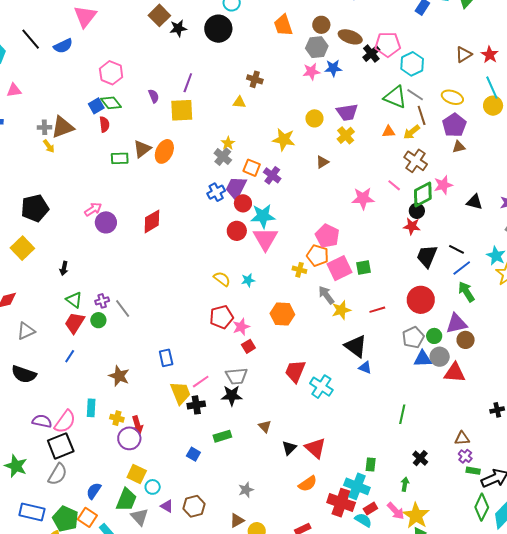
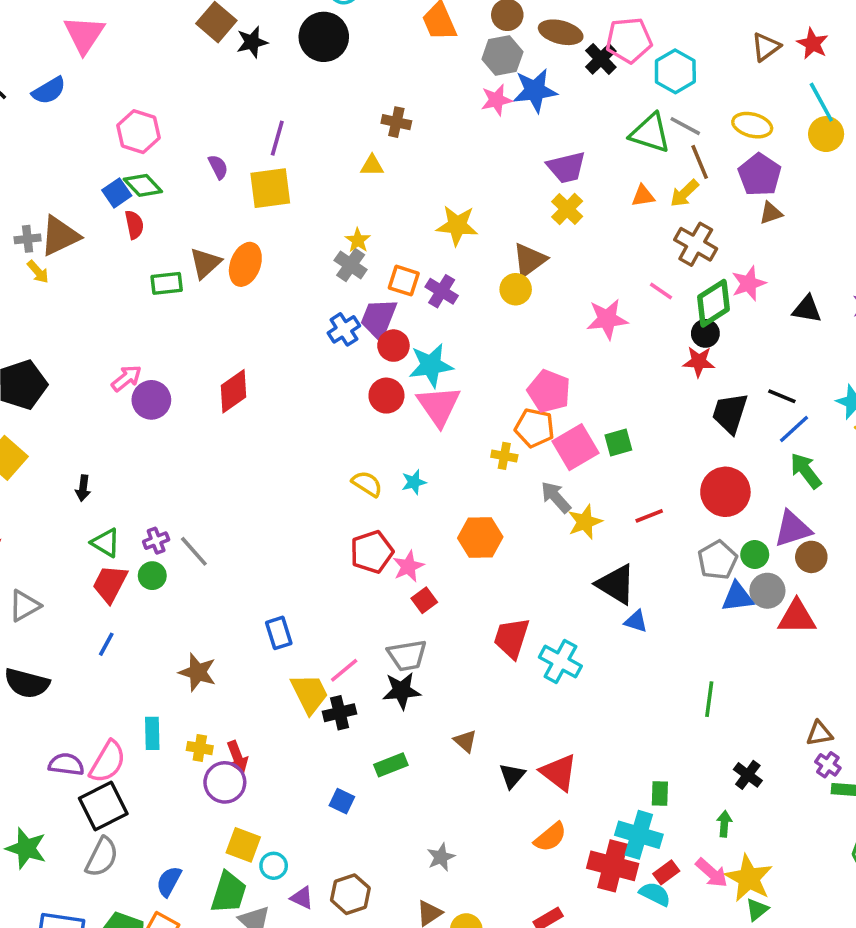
blue star: (333, 68) -> (535, 91), size x1.4
yellow circle: (314, 118) -> (516, 289), moved
brown triangle: (322, 162) -> (529, 260), size x1.5

